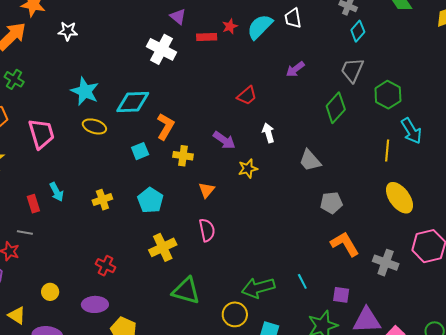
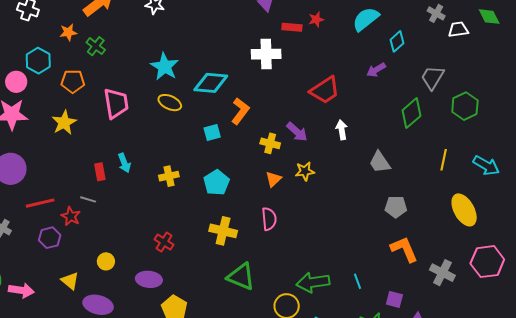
white trapezoid: (293, 18) -> (458, 30), moved, turned 85
cyan semicircle: (260, 27) -> (366, 19), moved
cyan diamond: (358, 31) -> (397, 41), moved
white cross: (162, 49) -> (266, 54), moved, turned -36
red trapezoid: (247, 96) -> (325, 90), size x1.5
cyan arrow: (411, 131) -> (486, 166), moved, turned -36
yellow line: (387, 151) -> (444, 160), moved
yellow cross: (183, 156) -> (270, 143), moved
yellow star: (248, 169) -> (305, 171), moved
yellow cross: (163, 247) -> (223, 231), turned 32

